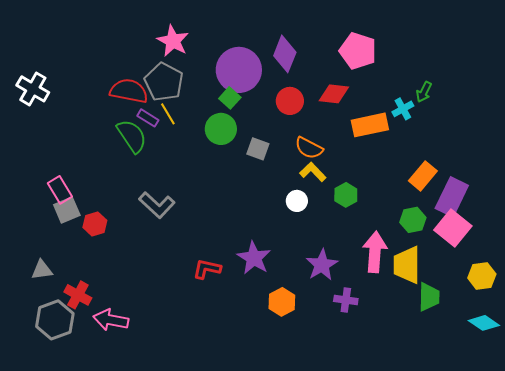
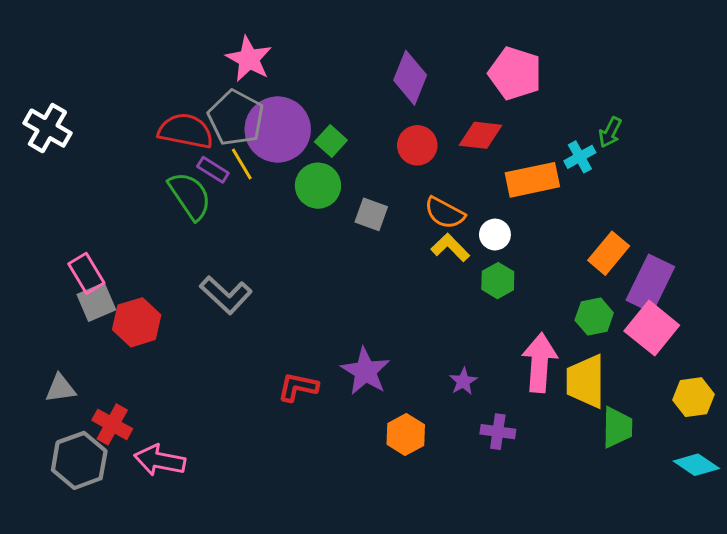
purple circle: (239, 70) -> (278, 129), moved
white circle: (297, 201) -> (495, 235), moved
red hexagon: (95, 224) -> (137, 322), size x1.4
purple star: (322, 265) -> (463, 381), size x0.6

